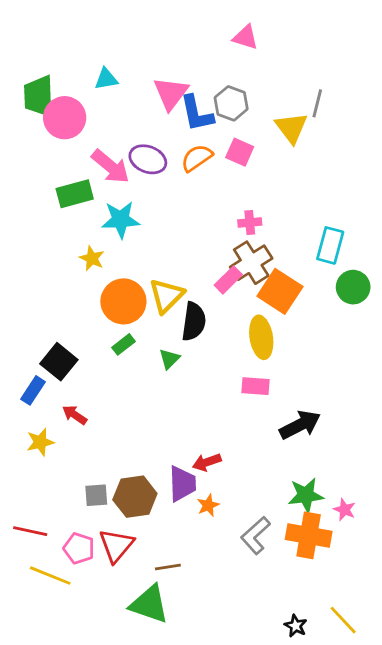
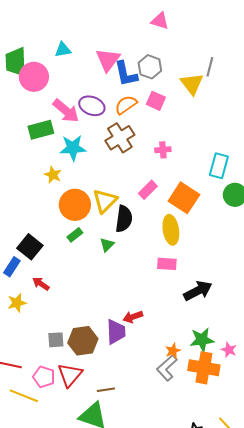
brown cross: (251, 263) -> (120, 138), moved
orange star: (208, 505) -> (173, 351), moved

